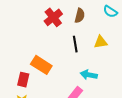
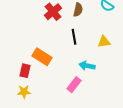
yellow triangle: (101, 42) -> (104, 42), moved

